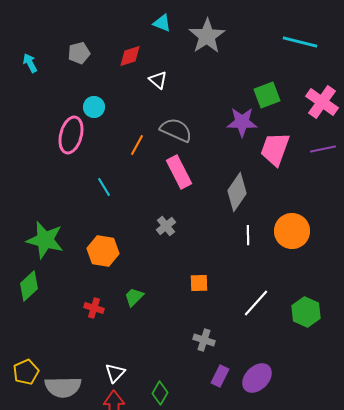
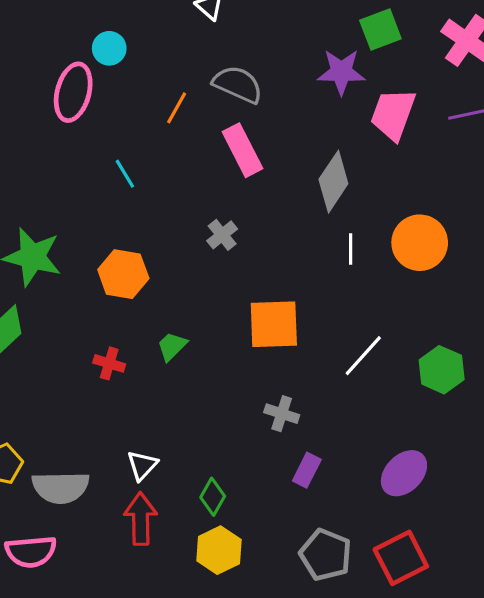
orange square: (199, 283) -> (274, 324), size x1.8
purple ellipse: (257, 378) -> (404, 473), moved

